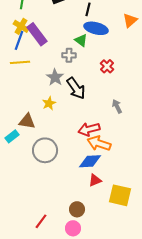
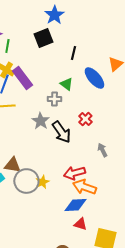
blue ellipse: (96, 28) -> (94, 78), moved, turned 35
red cross: (107, 66) -> (85, 119), moved
yellow star: (49, 103) -> (42, 182), moved
gray circle: (45, 150) -> (26, 181), moved
red triangle: (95, 180) -> (80, 224), turned 40

